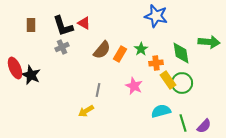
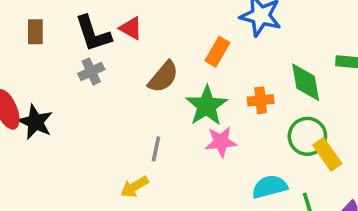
green star: (141, 49) -> (207, 106), moved, size x1.6
orange rectangle: (120, 54) -> (217, 52), moved
yellow rectangle: (168, 80) -> (327, 154), moved
pink star: (134, 86) -> (221, 142), turned -30

